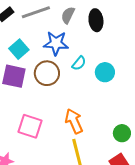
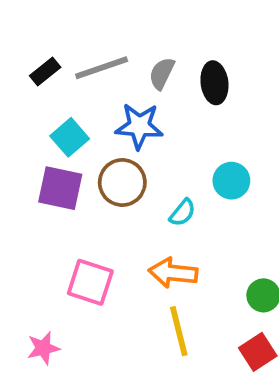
cyan semicircle: (79, 63) -> (182, 213), moved
orange arrow: (74, 121) -> (173, 273), turned -60

